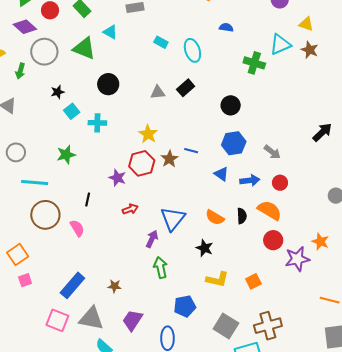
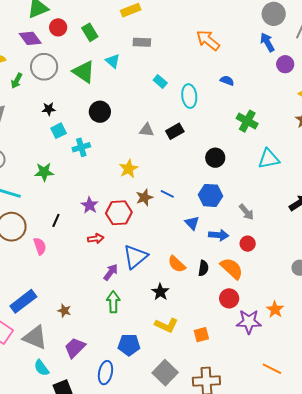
cyan triangle: (280, 44) -> (269, 159), moved
cyan cross: (97, 123) -> (81, 147), turned -30
red hexagon: (142, 163) -> (119, 213), moved

